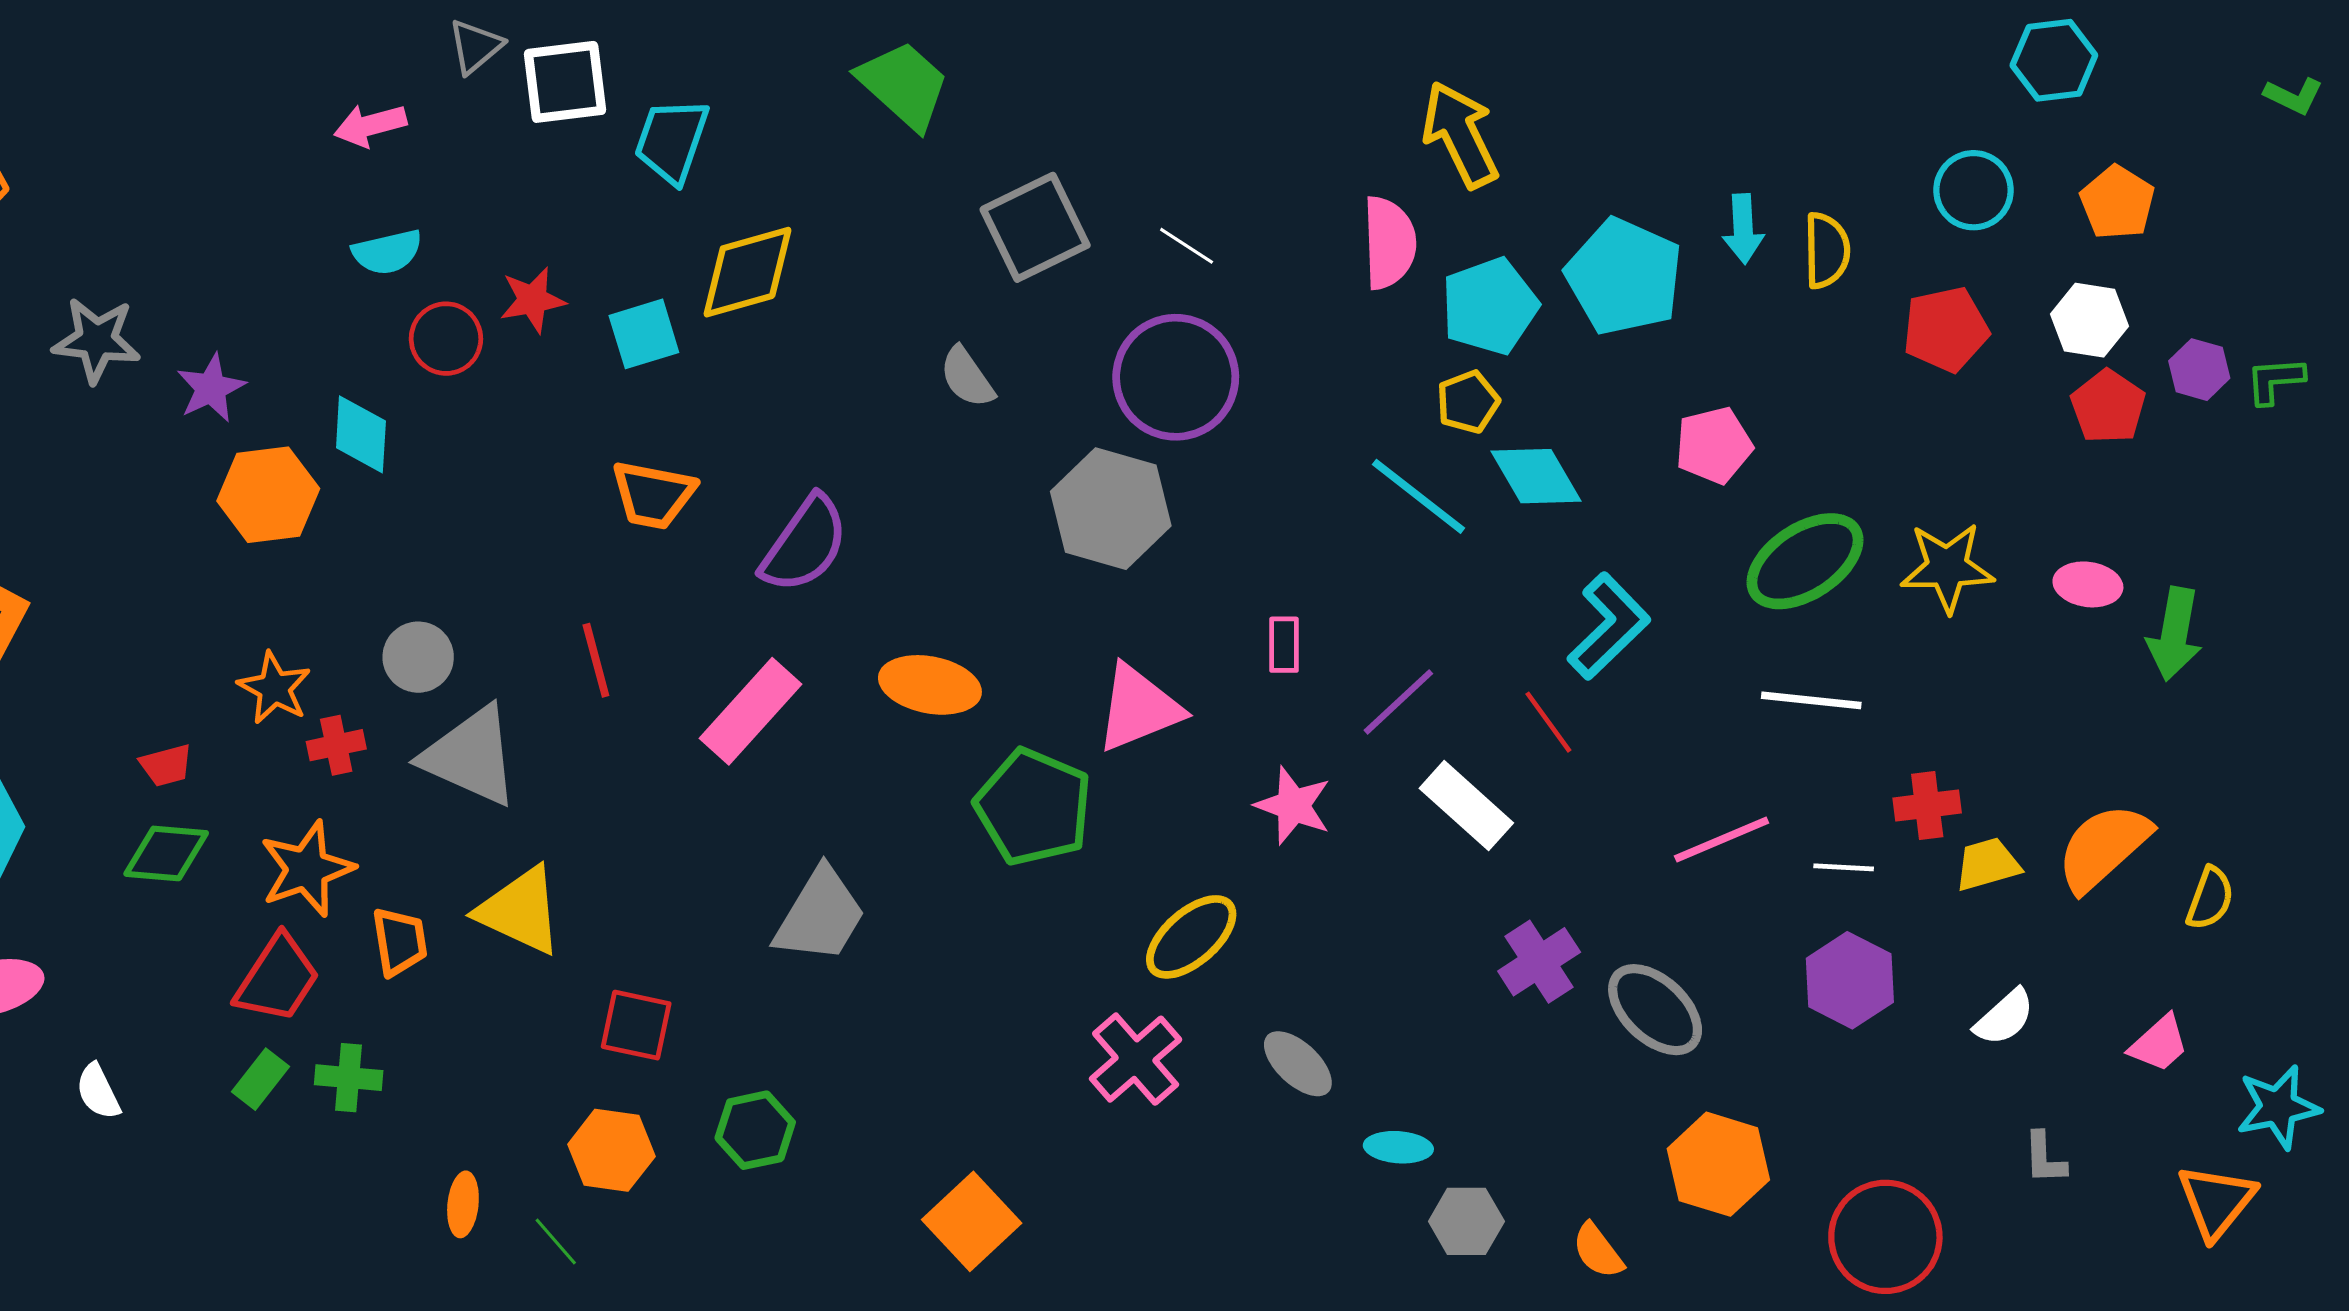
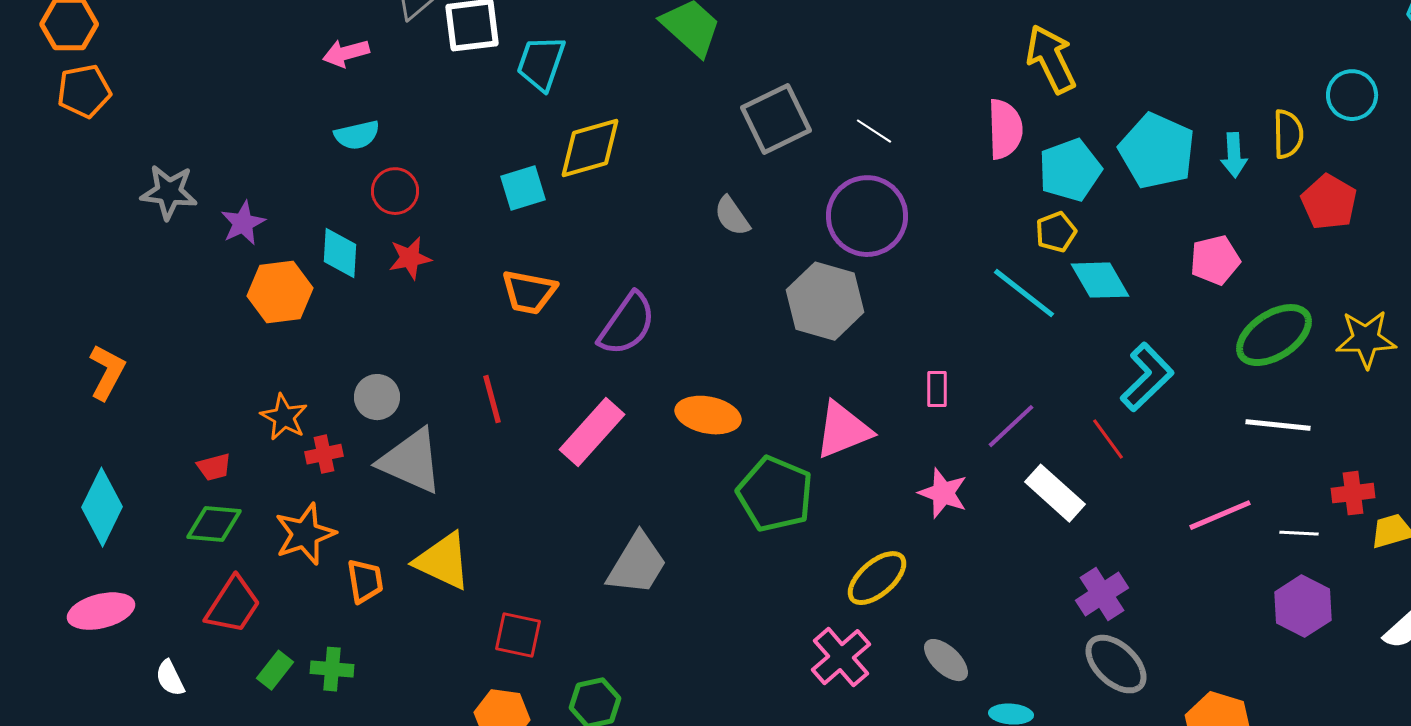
cyan circle: (1974, 190) -> (1352, 95), moved
cyan arrow: (1743, 229) -> (1234, 155), moved
red star: (533, 300) -> (410, 258), moved
red pentagon: (1946, 329) -> (1329, 202), moved, turned -30
red trapezoid: (277, 979) -> (233, 605), moved
gray ellipse: (1655, 1010) -> (1116, 664), moved

